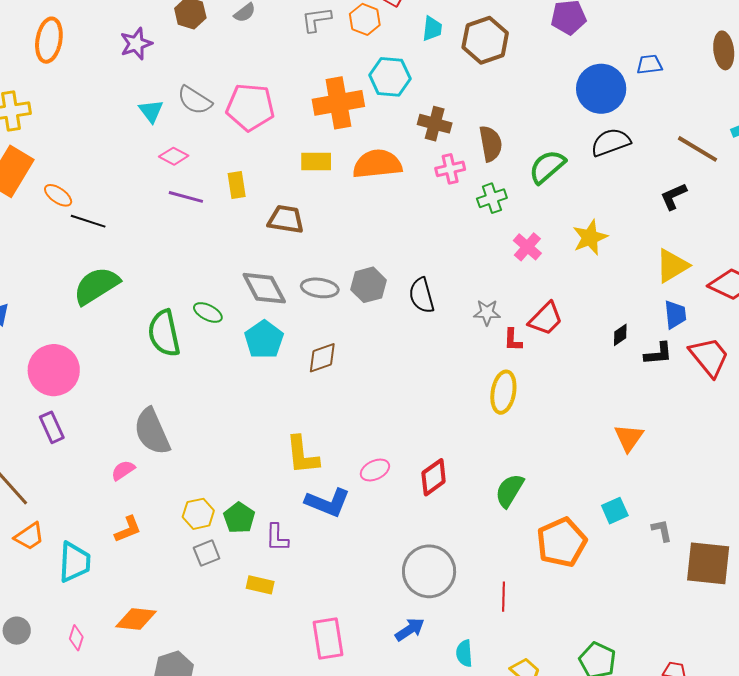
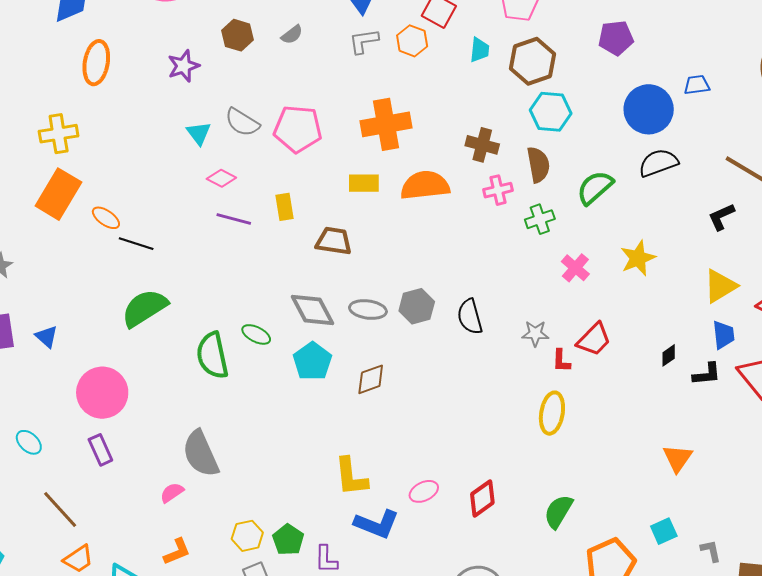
cyan hexagon: (390, 77) -> (551, 112), moved

